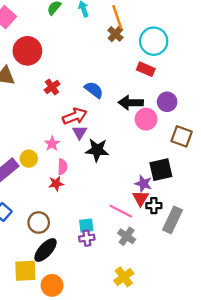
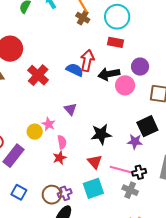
red cross: (52, 87) -> (38, 75), size x1.5
red arrow: (75, 116) -> (87, 61), moved, turned -45
black star: (97, 150) -> (101, 134), moved
yellow circle: (29, 159) -> (35, 132), moved
red triangle: (141, 198) -> (95, 162), moved
black cross: (154, 206) -> (139, 172), moved
cyan square: (86, 226) -> (93, 188), size x1.5
purple cross: (87, 238) -> (65, 193), moved

